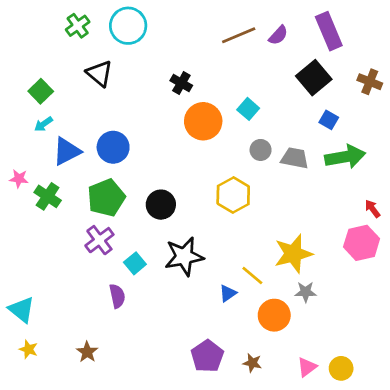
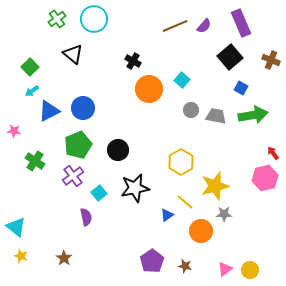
yellow hexagon: (233, 195) -> (181, 162), moved
green cross: (48, 196) -> (35, 161), moved

